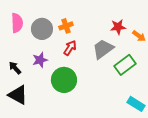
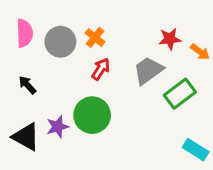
orange cross: (66, 26) -> (95, 37), turned -32
purple star: (40, 60) -> (58, 127), moved
black arrow: (15, 68) -> (27, 85), moved

